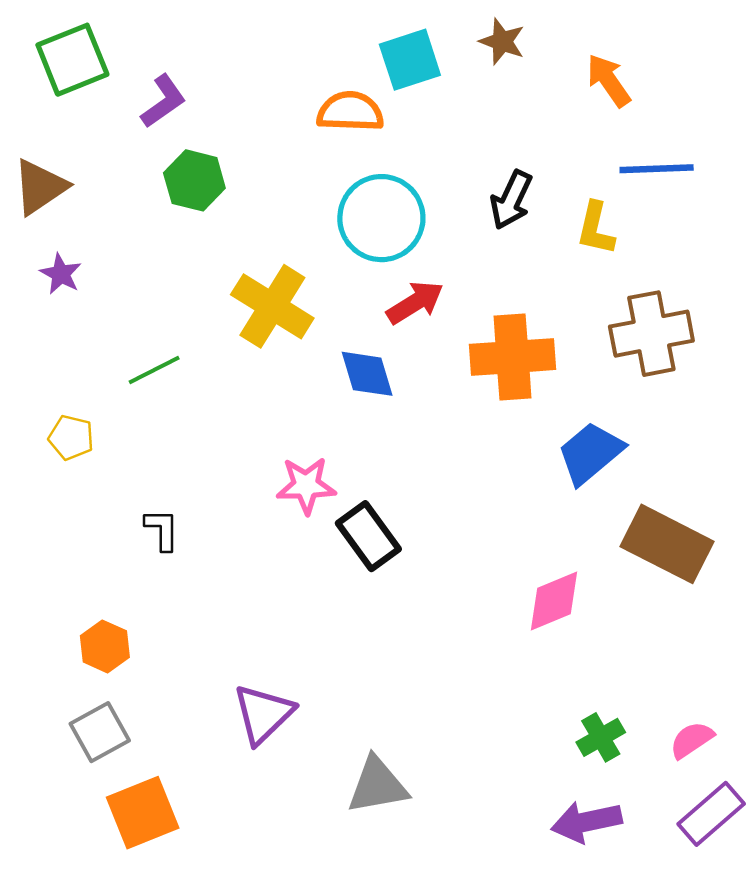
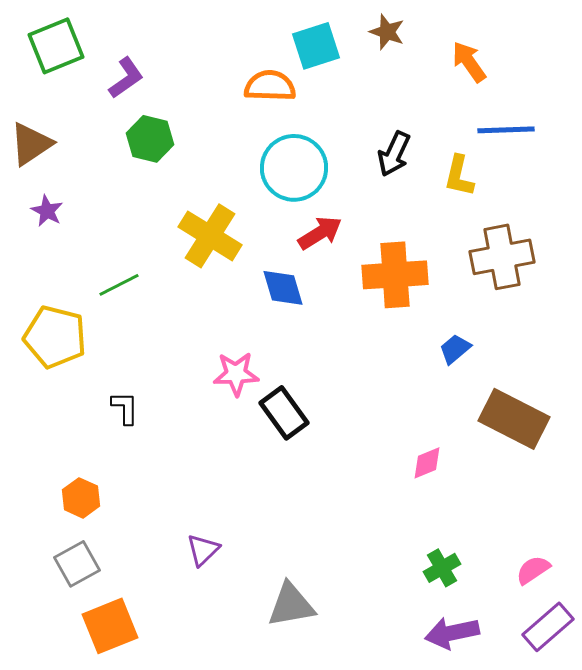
yellow pentagon: (71, 437) -> (55, 337), size x1.8
blue trapezoid: (590, 453) -> (455, 349), size x0.6
pink diamond: (554, 601) -> (427, 463), size x0.7
purple triangle: (263, 714) -> (203, 550), size x0.7
green cross: (601, 737) -> (442, 568), moved

